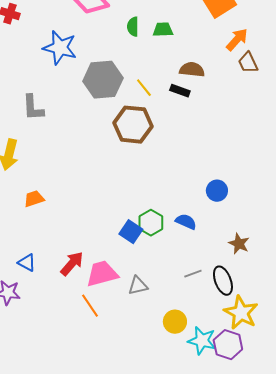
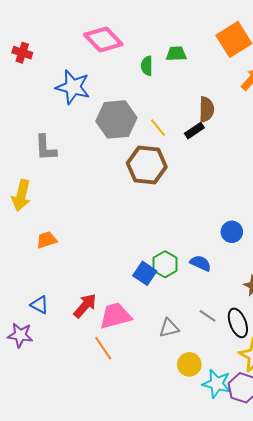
green trapezoid: (163, 30) -> (176, 54), moved
brown semicircle: (192, 70) -> (207, 109), turned 85
black rectangle: (180, 91) -> (194, 131), turned -54
gray line: (193, 274) -> (208, 316), turned 54
gray triangle: (138, 286) -> (169, 328), moved

